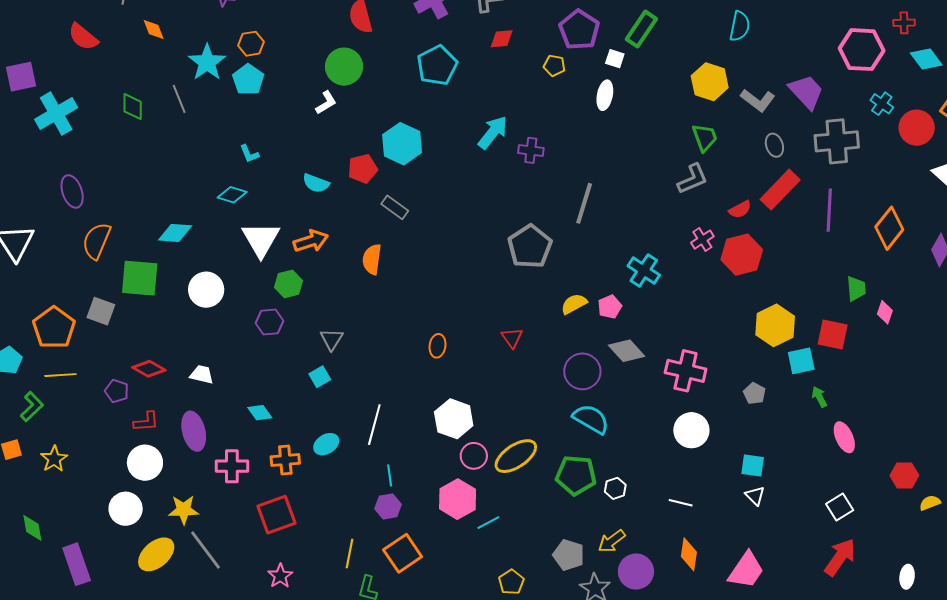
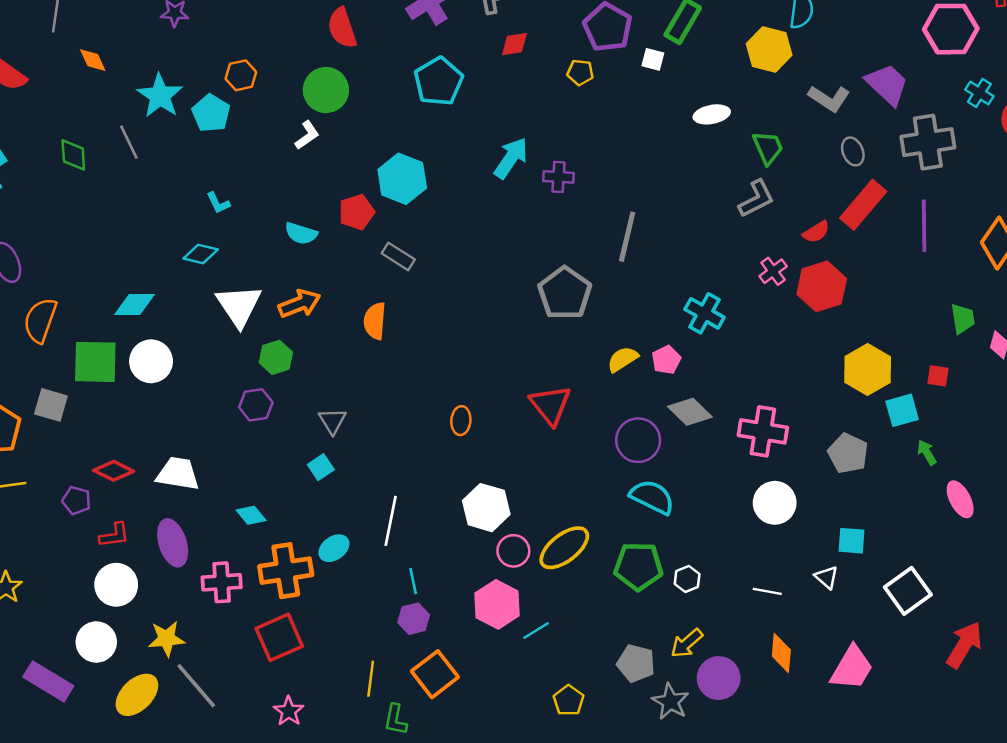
orange hexagon: (251, 44) -> (241, 75), moved
yellow hexagon: (710, 82) -> (769, 49), moved
white ellipse: (605, 95) -> (712, 114), moved, turned 72
white circle: (206, 290) -> (151, 361), moved
red square: (833, 334) -> (938, 376), size x0.6
red triangle: (512, 338) -> (550, 405), size x1.6
white trapezoid: (202, 375) -> (178, 474), size x1.5
gray pentagon: (754, 393) -> (848, 453), size x1.5
orange cross: (285, 460) -> (286, 571), size x1.5
white triangle: (755, 496) -> (826, 577), moved
white square: (840, 507) -> (908, 591), moved, size x1.4
purple rectangle: (77, 564) -> (48, 681), moved, turned -36

